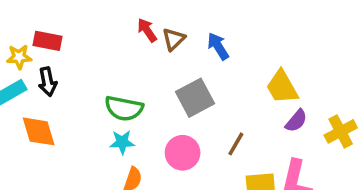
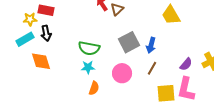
blue arrow: (218, 46) -> (151, 45), moved, turned -133
yellow trapezoid: (282, 87) -> (171, 15), moved
purple semicircle: (296, 121) -> (186, 64), moved

